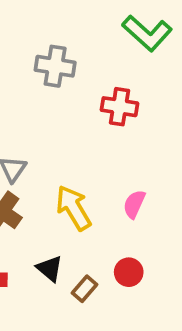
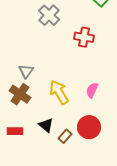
gray cross: (55, 66) -> (49, 15), turned 35
red circle: (129, 272) -> (89, 127), size x1.5

